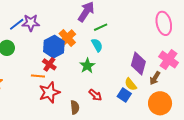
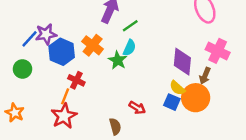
cyan semicircle: (97, 45) -> (129, 48), turned 64
blue hexagon: (54, 47) -> (62, 52), moved
green star: (87, 66) -> (118, 60), moved
orange line: (38, 76) -> (65, 96), turned -64
red star: (49, 92) -> (64, 116), moved
orange circle: (160, 103) -> (196, 98), moved

